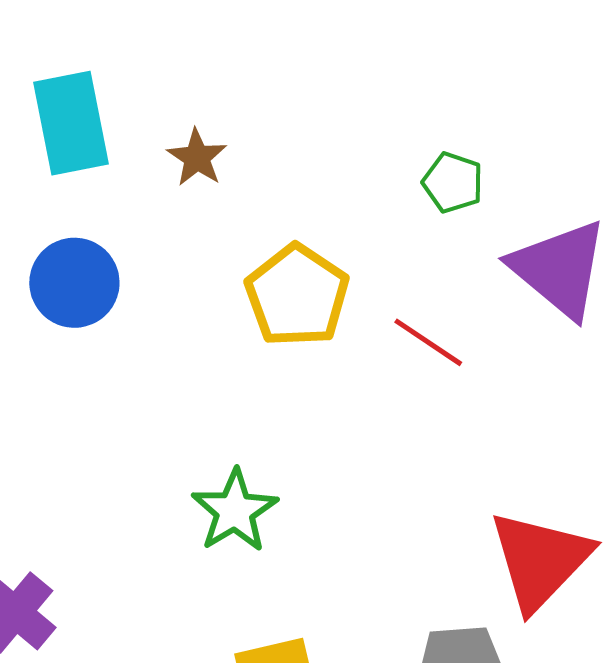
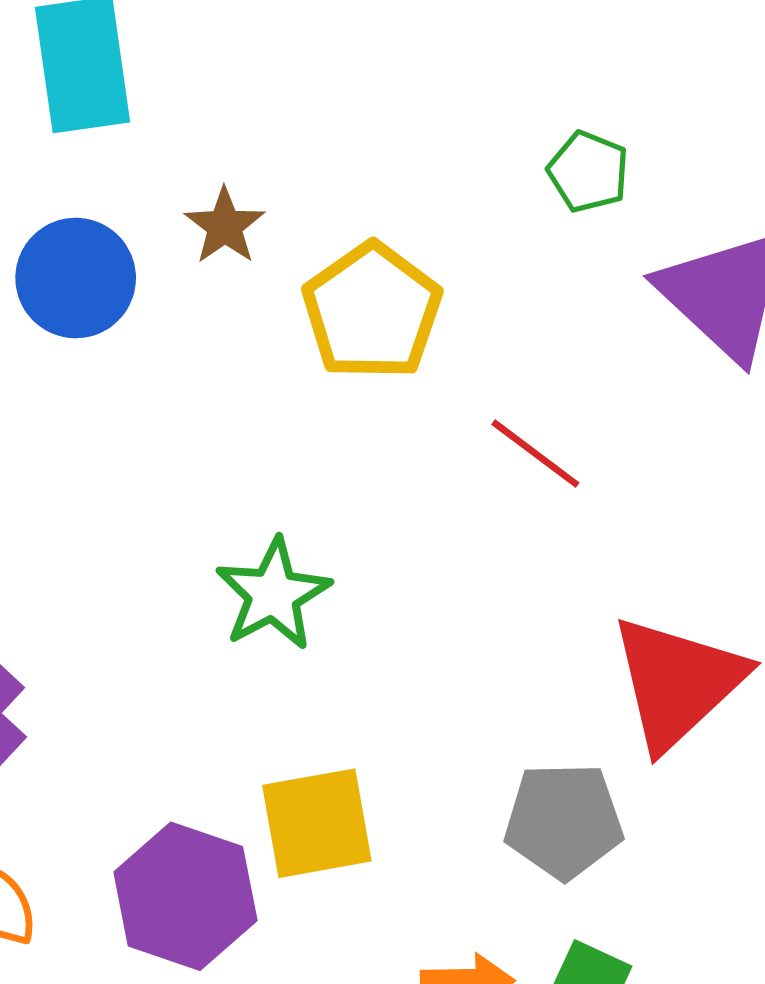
brown star: (197, 158) -> (225, 226), moved
red line: (428, 342) -> (535, 454), moved

